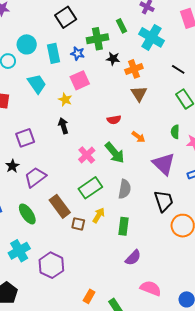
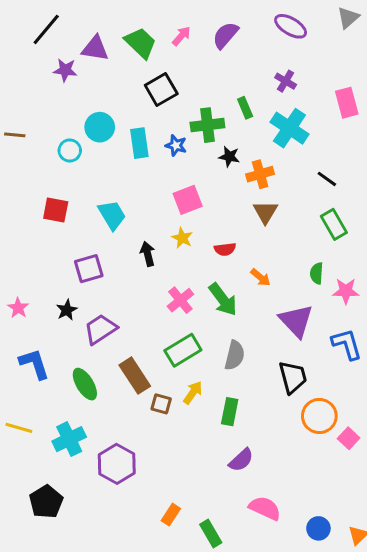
pink square: (80, 80) -> (188, 200), moved
cyan trapezoid: (37, 84) -> (112, 215), moved
yellow star: (65, 100) -> (182, 238), moved

